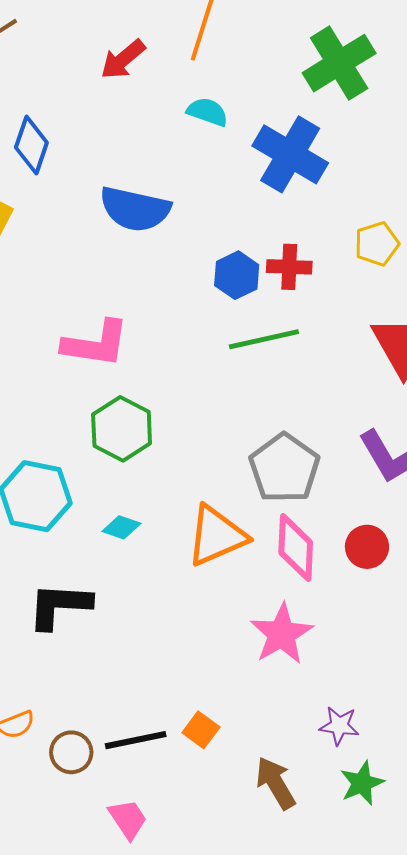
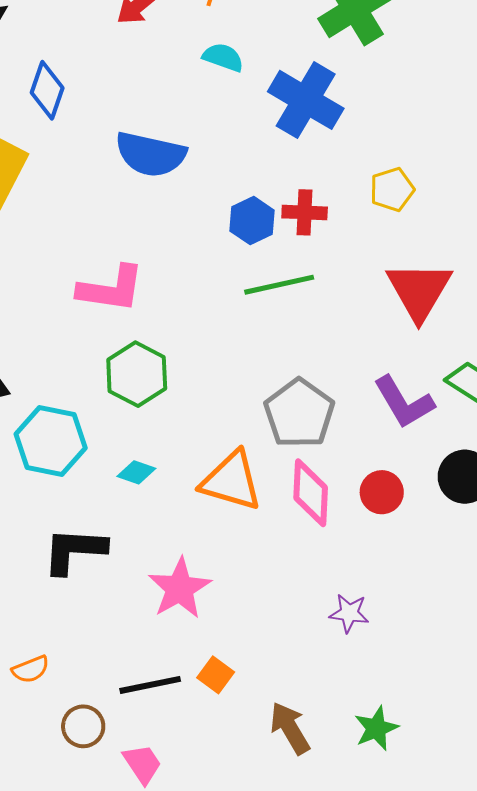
orange triangle: (216, 536) -> (231, 481), turned 40
pink star: (282, 634) -> (180, 588), moved
purple star: (339, 726) -> (349, 613), moved
brown circle: (71, 752) -> (83, 726), moved

